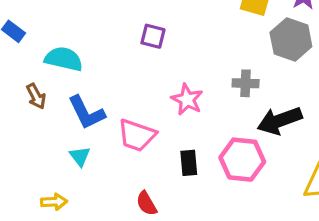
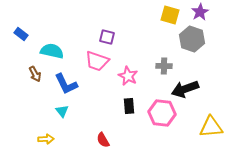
pink trapezoid: (137, 135) -> (97, 61), moved
black rectangle: (189, 163) -> (129, 106), moved

